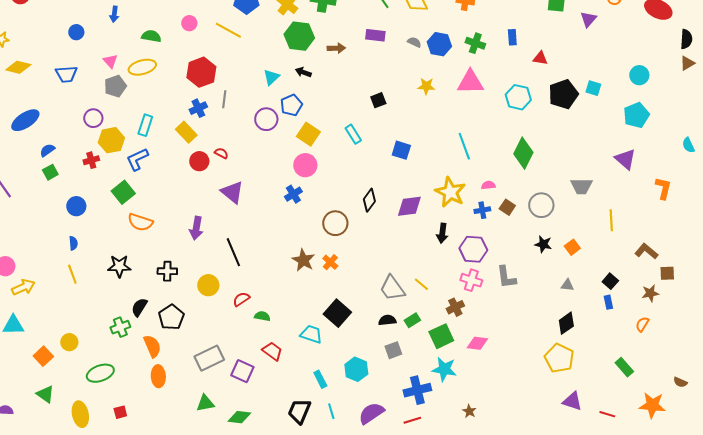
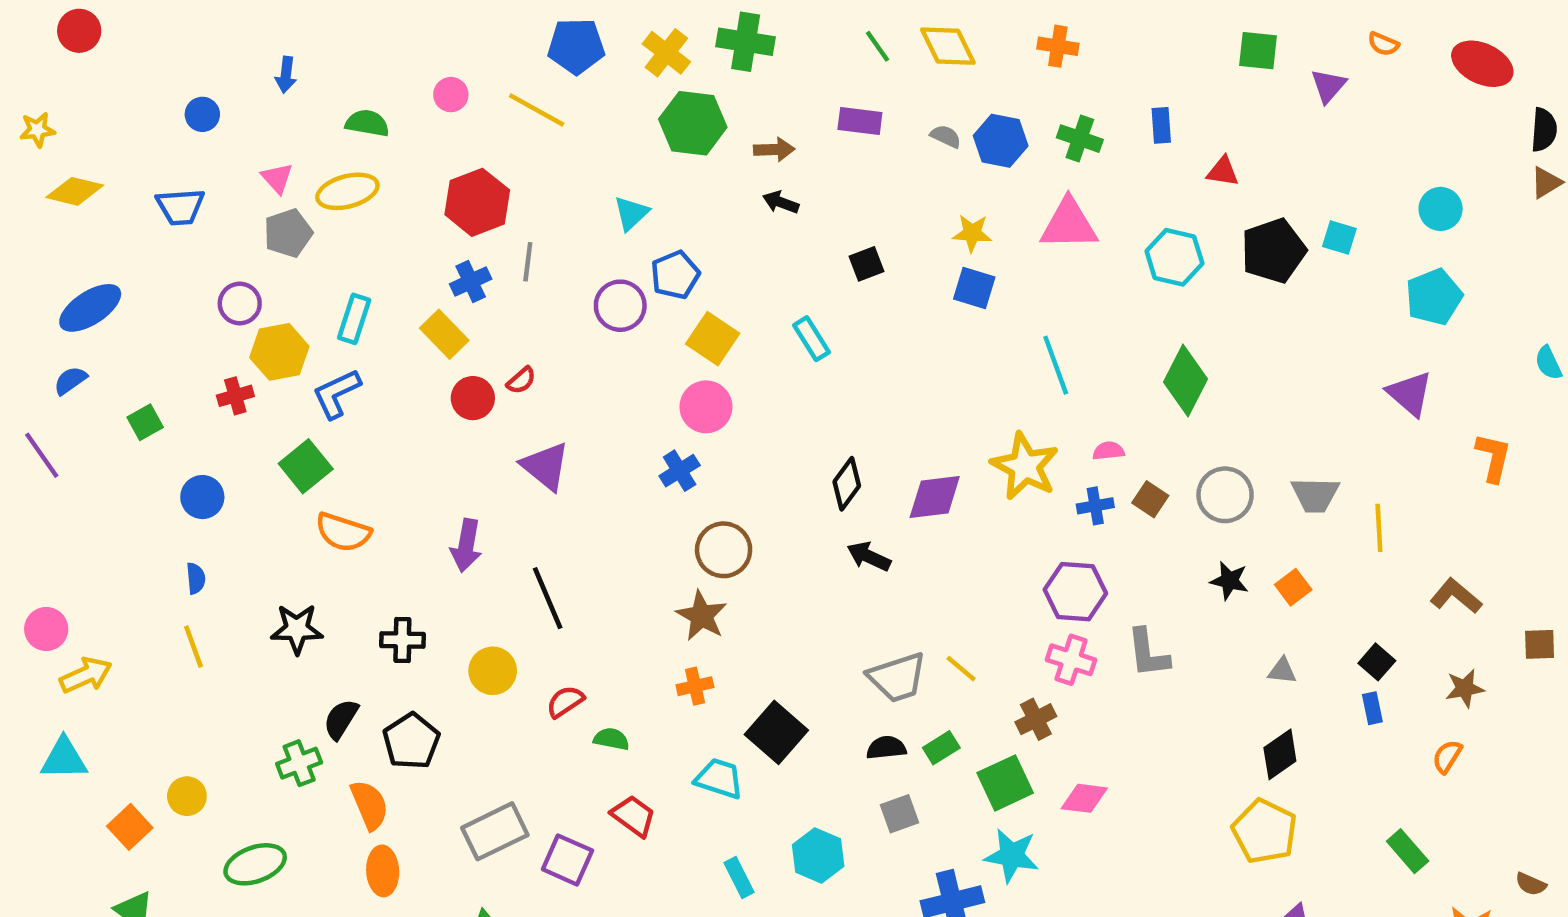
black arrow: (303, 72) -> (781, 202), moved
blue semicircle: (47, 150) -> (70, 380), moved
blue square: (401, 150) -> (974, 288), moved
red semicircle: (221, 153) -> (521, 380), turned 112
gray trapezoid: (581, 186) -> (1315, 495), moved
brown circle: (335, 223) -> (724, 550), moved
black arrow: (442, 233) -> (869, 556), moved, turned 108
orange cross: (330, 262) -> (695, 686), moved, turned 35
brown square: (667, 273) -> (1540, 644), moved
gray trapezoid: (392, 288) -> (897, 677), turned -72

